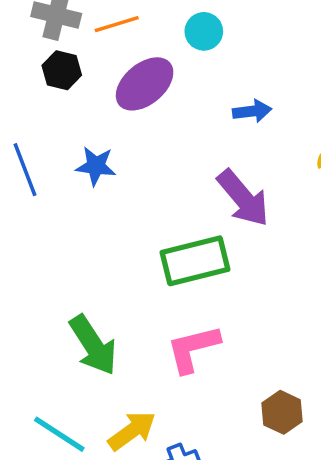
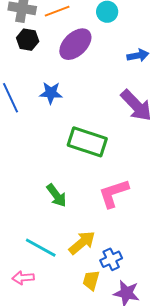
green rectangle: (195, 261) -> (87, 142), moved, turned 36
green arrow: (93, 345) -> (56, 195), size x0.7

